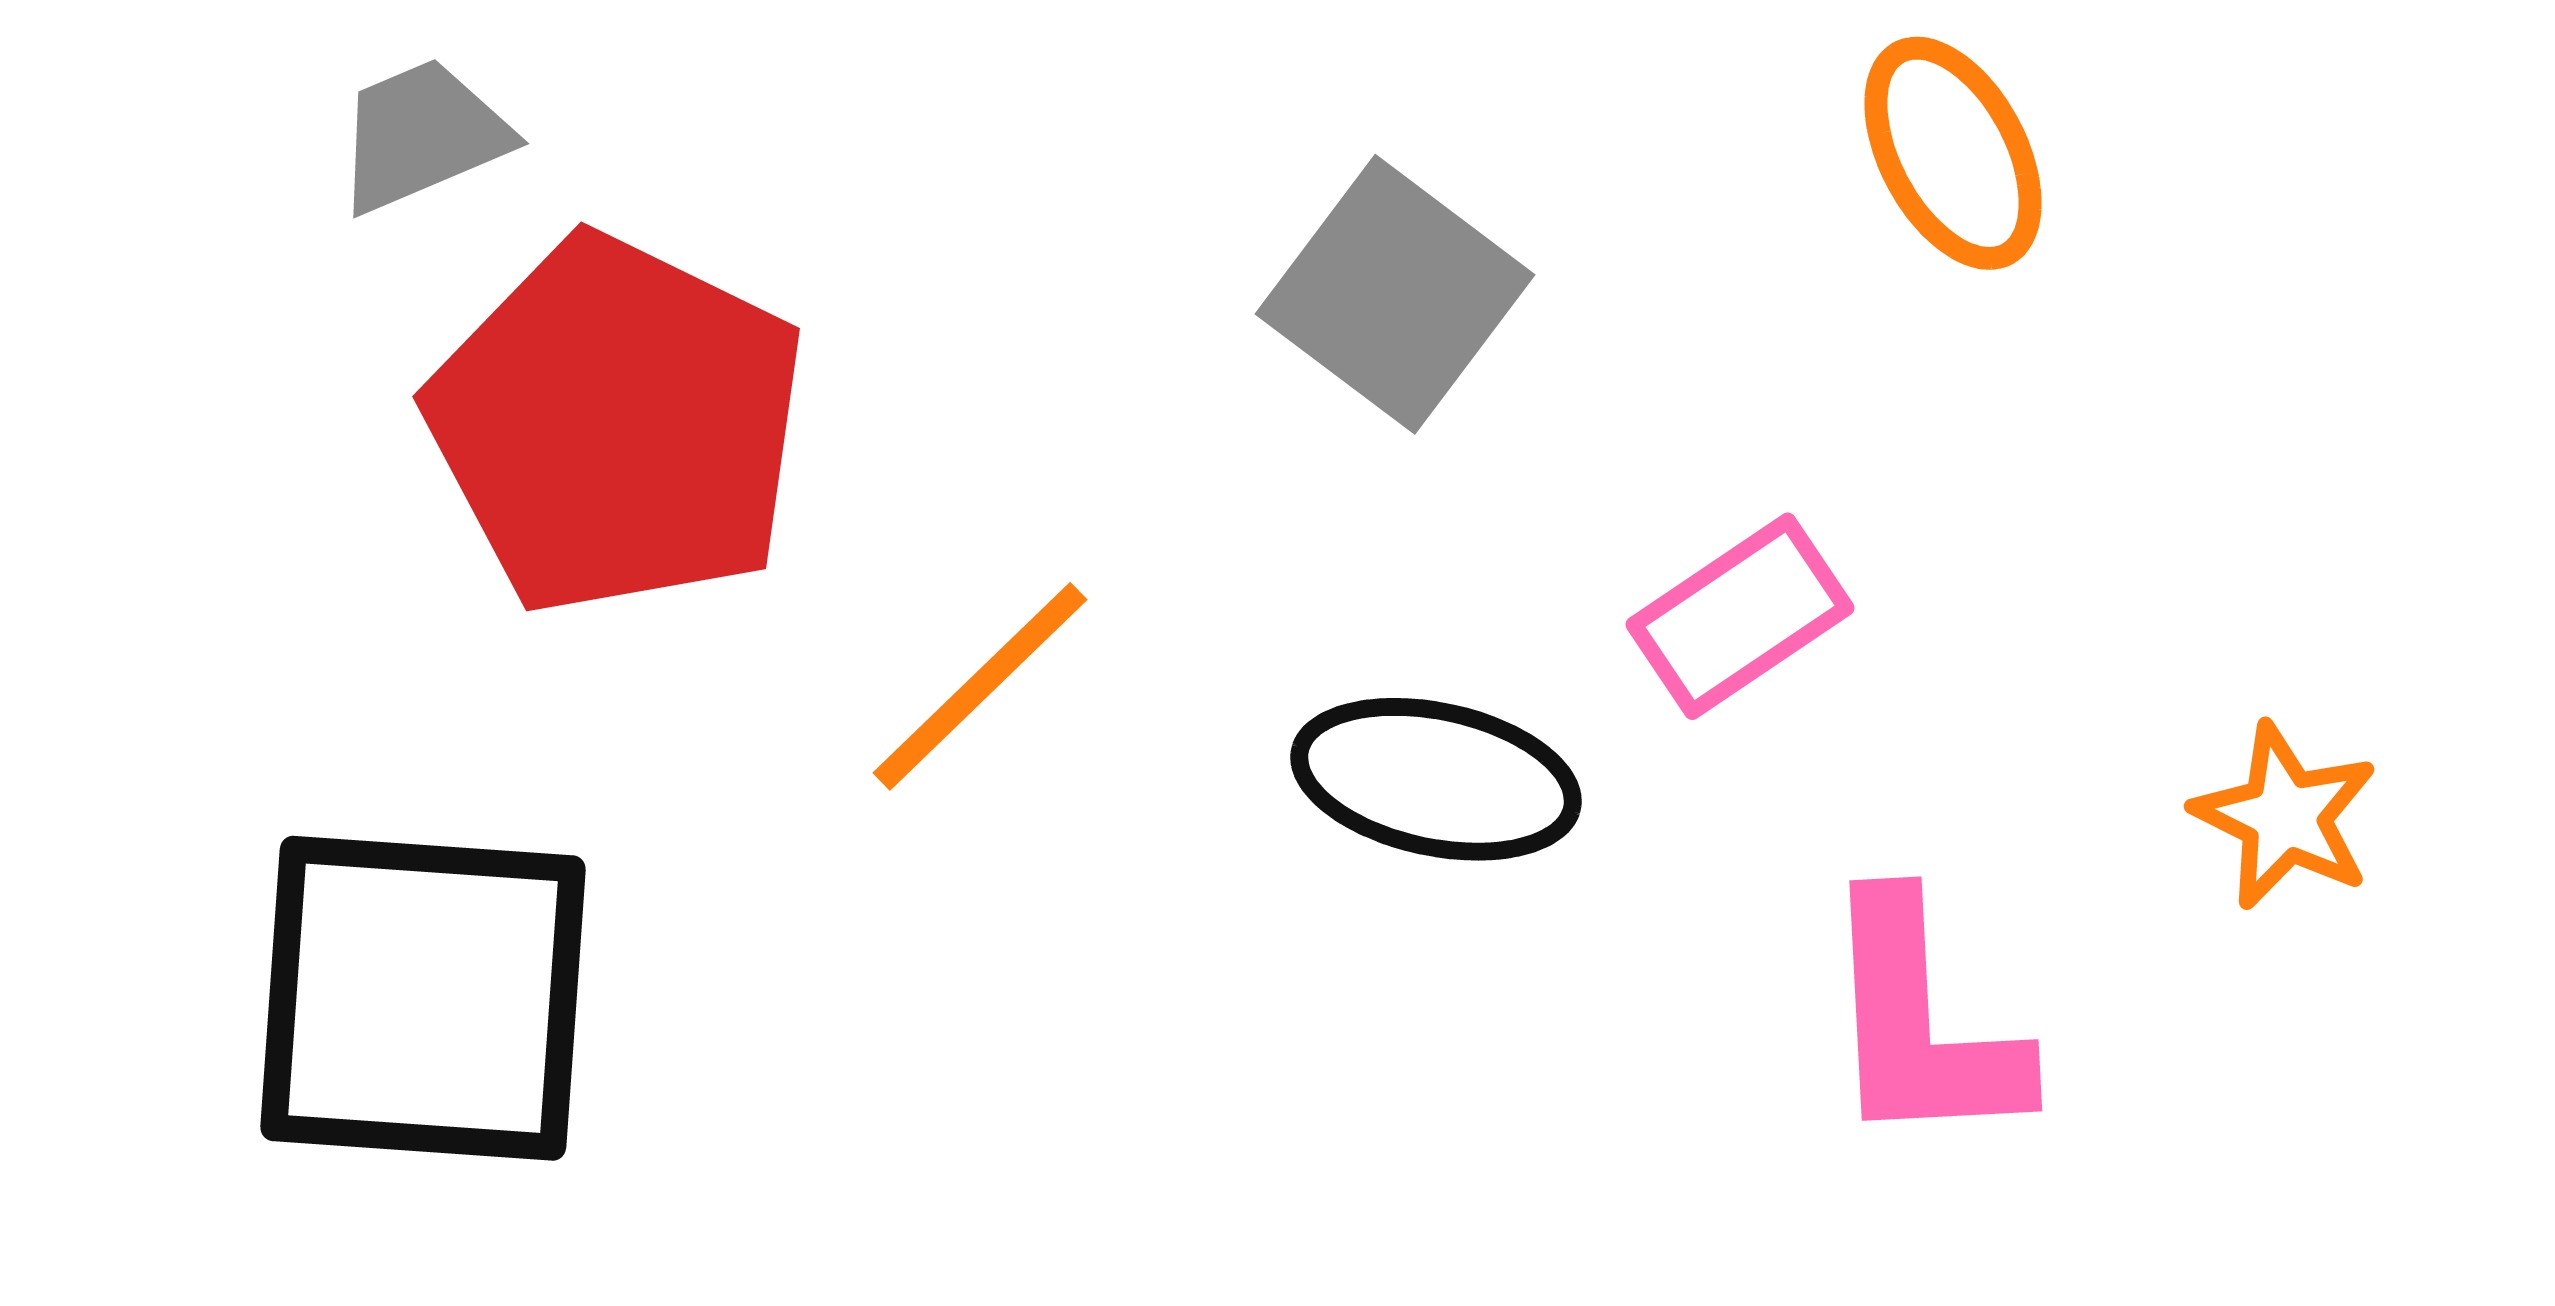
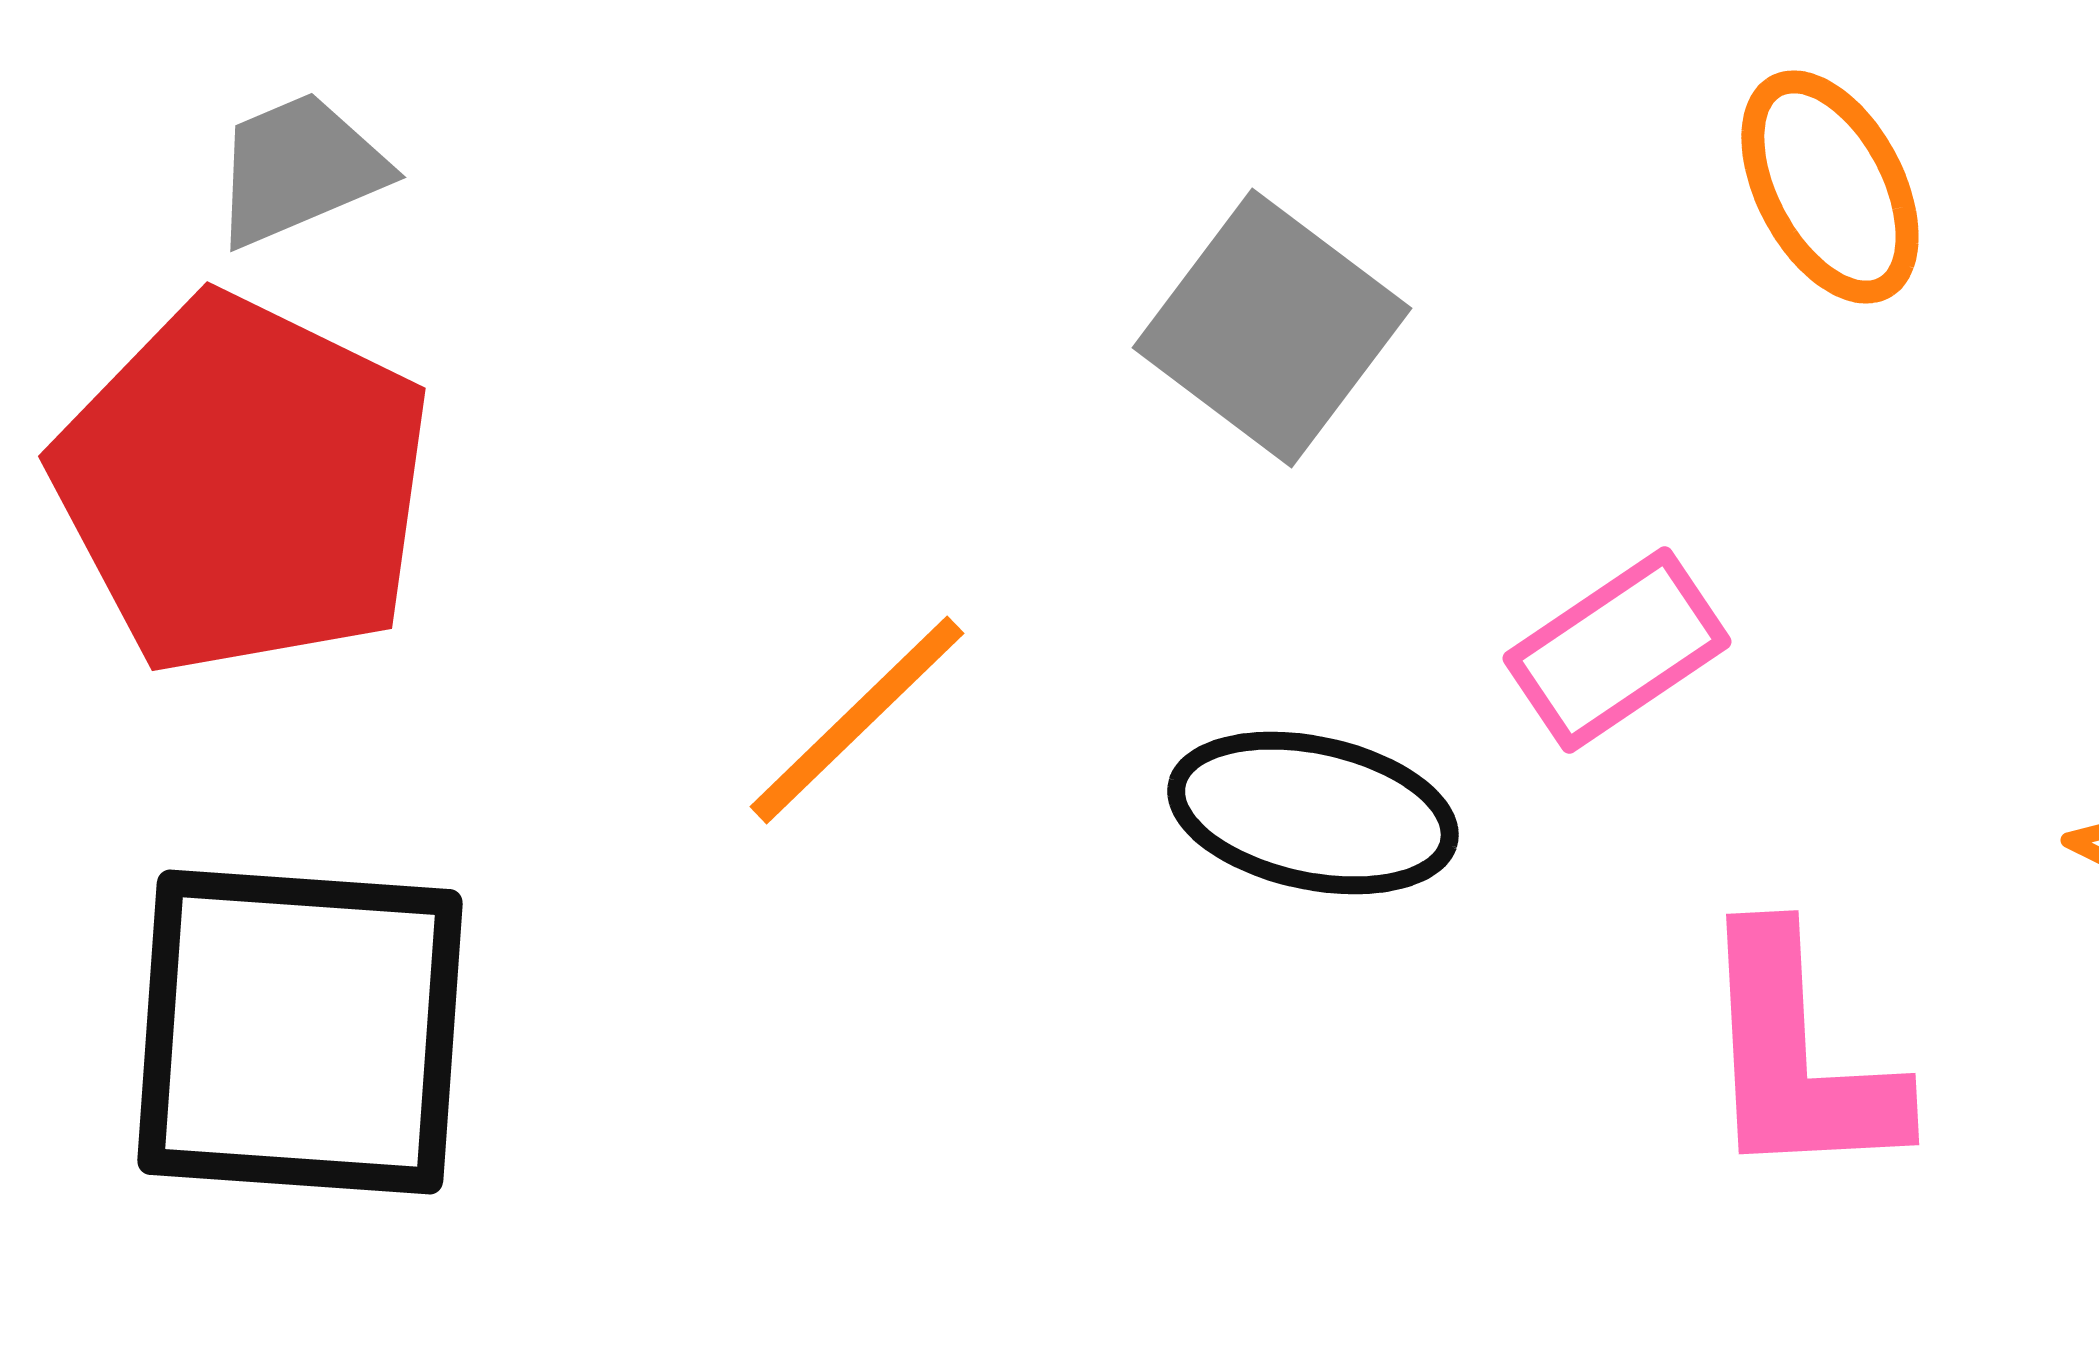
red pentagon: (617, 425) -> (243, 485), moved

